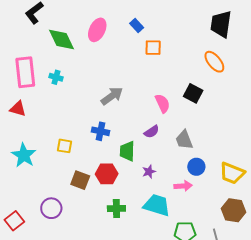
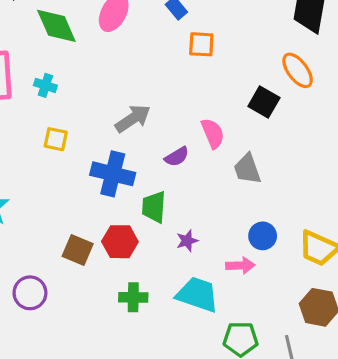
black square: (193, 93) -> (264, 102), moved
blue cross: (101, 131) -> (113, 174), size x1.5
purple semicircle: (152, 132) -> (177, 157), moved
gray trapezoid: (184, 140) -> (247, 169), moved
yellow square: (64, 146) -> (56, 139), moved

